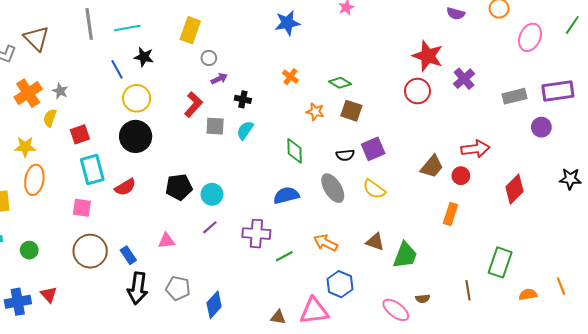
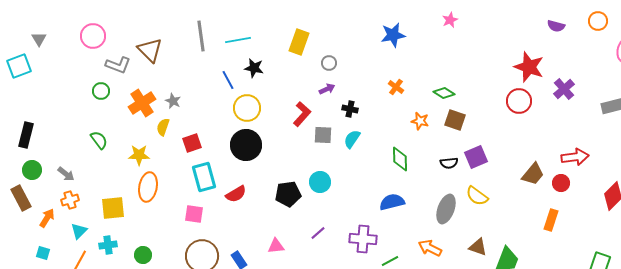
gray circle: (209, 58) -> (329, 63), moved
gray ellipse: (333, 188) -> (446, 209), moved, turned 52
cyan circle: (212, 194) -> (320, 182), moved

